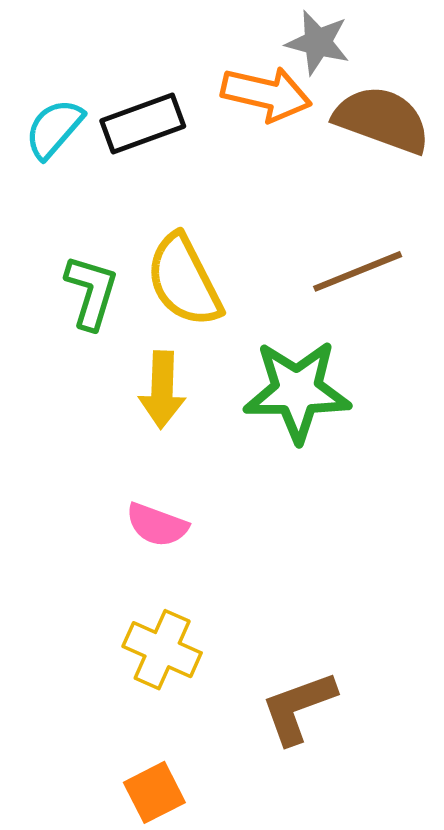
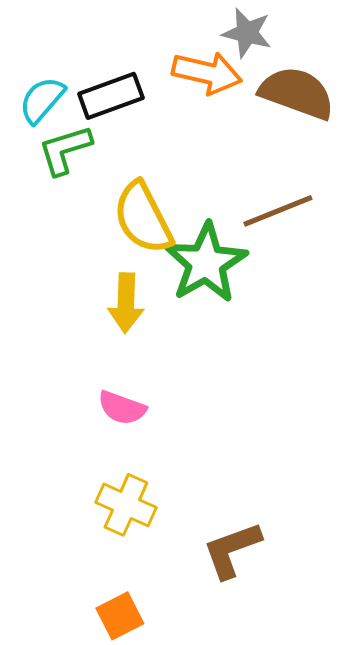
green L-shape: (91, 292) -> (65, 150), moved, turned -124
green star: (297, 391) -> (206, 263), moved, turned -30

